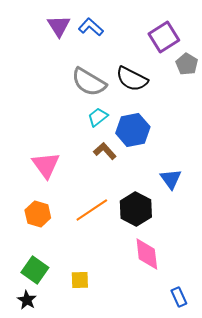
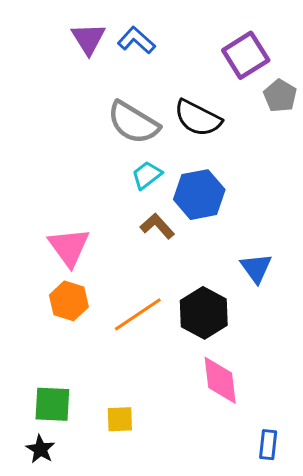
orange hexagon: (38, 214) -> (69, 301), moved
green square: (35, 270) -> (52, 404), turned -32
blue rectangle: (179, 297) -> (268, 445), turned 30

